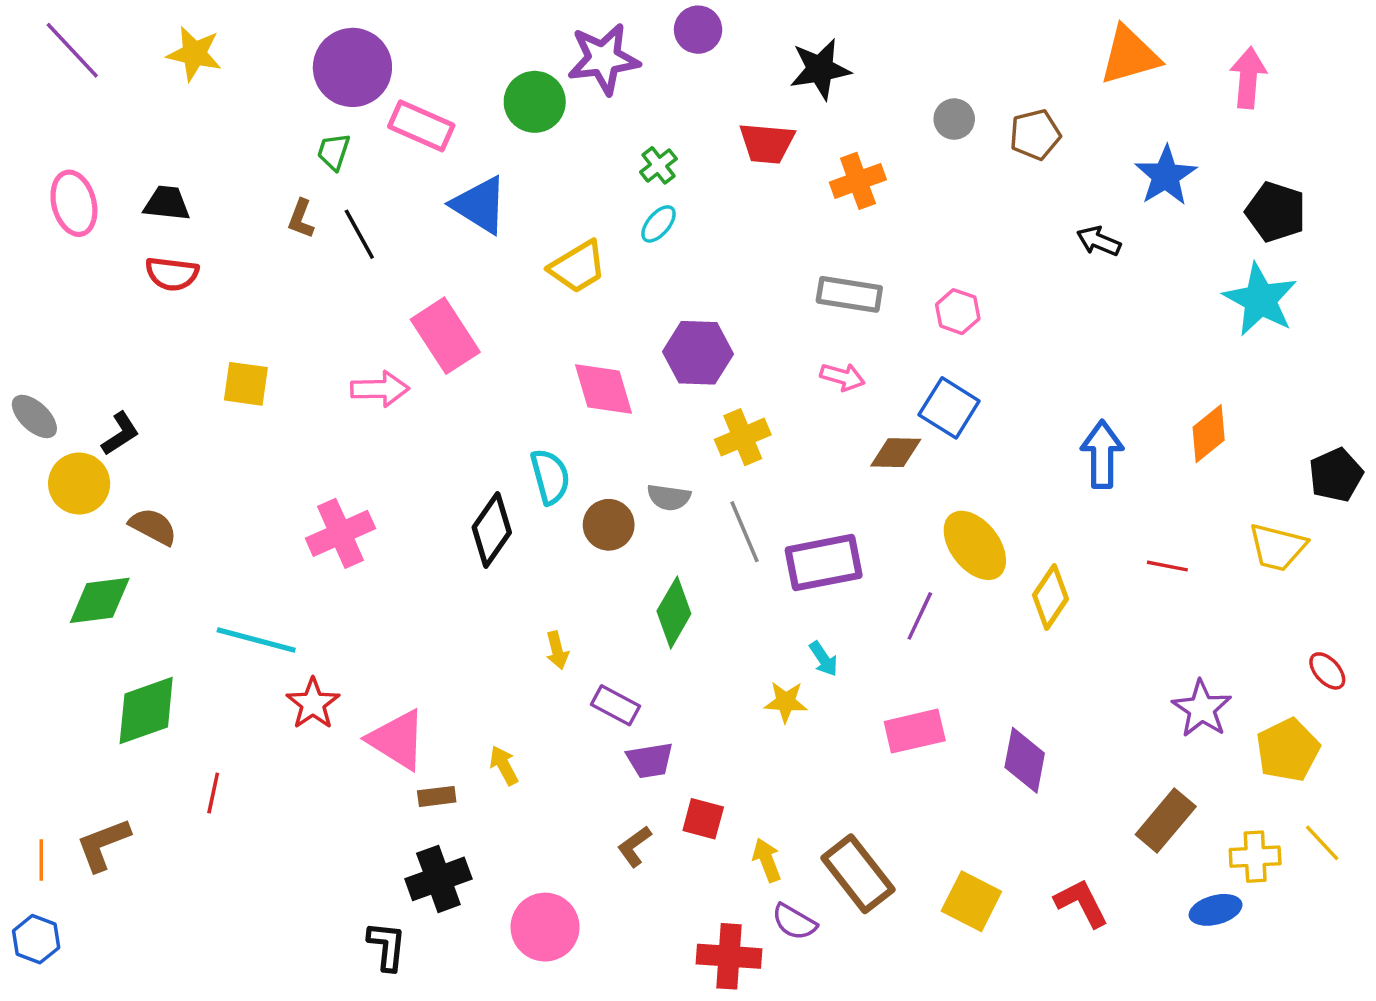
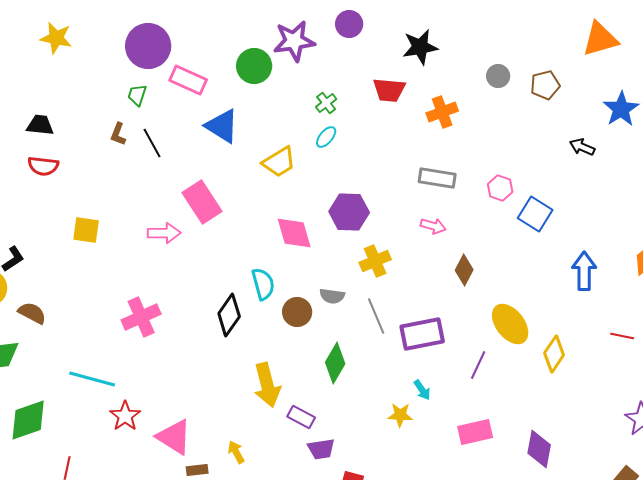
blue square: (949, 408) -> (535, 214), moved
brown diamond: (896, 453) -> (464, 270), turned -64
yellow arrow: (557, 650) -> (267, 385), size x2.0

